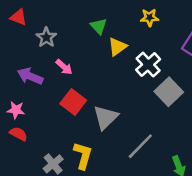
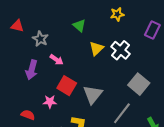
yellow triangle: (117, 47) -> (96, 48), moved
purple arrow: (30, 76) -> (32, 70), turned -90
gray square: (169, 92) -> (139, 84), moved
pink star: (16, 110) -> (50, 102), moved

